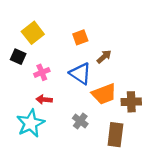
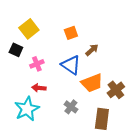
brown cross: (131, 102) -> (116, 90), turned -36

